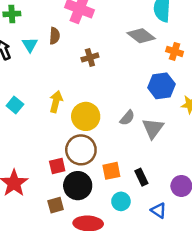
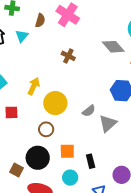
brown semicircle: (55, 36) -> (40, 20), moved
brown cross: (90, 57) -> (68, 56), turned 32
brown circle: (81, 150) -> (46, 129), size x0.6
red square: (57, 166) -> (11, 112), moved
brown square: (56, 205) -> (17, 170), turned 32

